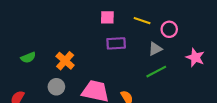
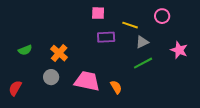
yellow line: (142, 21) -> (130, 25), moved
pink circle: (169, 29) -> (162, 16), moved

